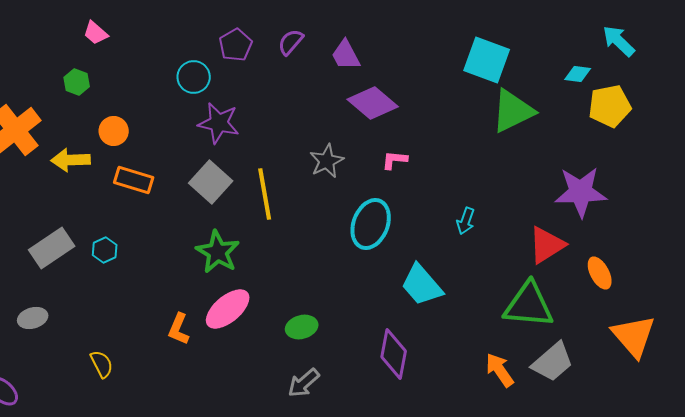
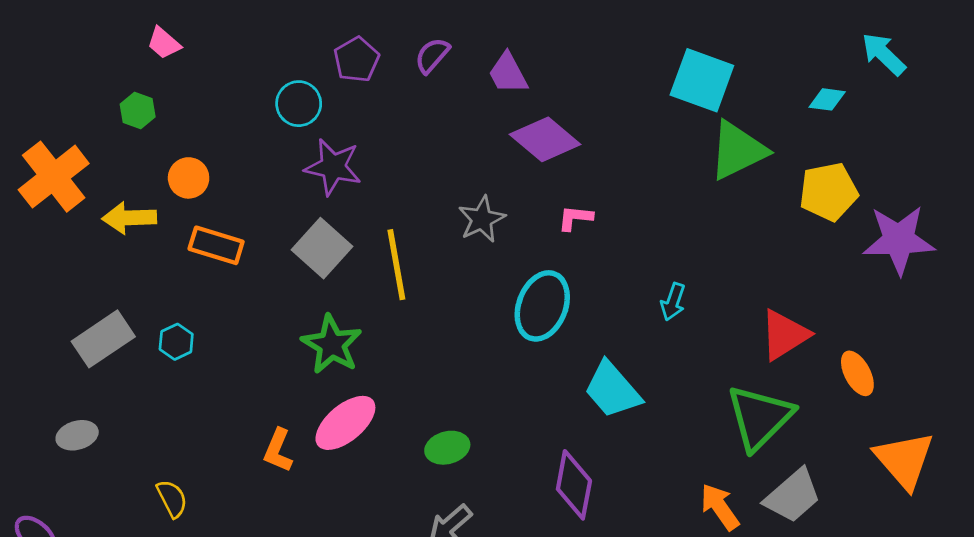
yellow pentagon: (610, 106) -> (829, 192), moved
purple star: (581, 192) -> (899, 240), moved
green triangle: (529, 305) -> (760, 417), turned -50

